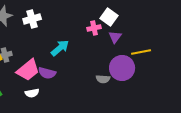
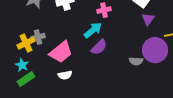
pink cross: (94, 28) -> (104, 10), moved
purple semicircle: (47, 73) -> (99, 47), moved, turned -60

